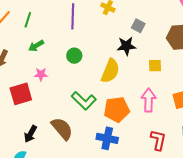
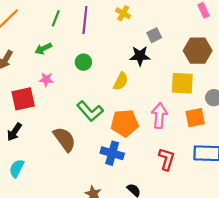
green line: (28, 20) -> (56, 18), moved
gray square: (138, 26) -> (154, 35), turned 32
yellow square: (155, 66) -> (182, 83), moved, size x1.6
yellow semicircle: (110, 71) -> (121, 81), size x0.7
black arrow: (30, 134) -> (14, 132), moved

